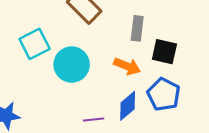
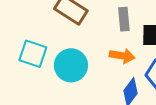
cyan square: (35, 44) -> (33, 54), turned -32

